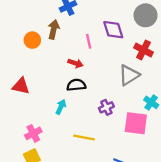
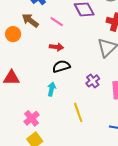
brown arrow: (54, 29) -> (30, 20), turned -54
pink line: (89, 41) -> (57, 22), moved, turned -32
yellow line: (84, 138) -> (78, 112), turned 72

